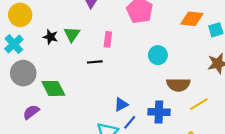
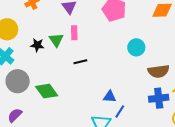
pink rectangle: (108, 39) -> (74, 33), moved
blue triangle: (121, 104) -> (110, 97), turned 40
purple semicircle: (31, 112) -> (15, 115), moved
blue cross: (159, 112) -> (159, 98), moved

